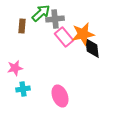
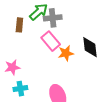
orange star: (83, 34) -> (66, 53), moved, size x0.7
pink rectangle: (64, 37) -> (51, 41), moved

